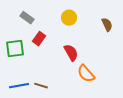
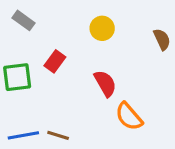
gray rectangle: (27, 18) -> (23, 20), moved

